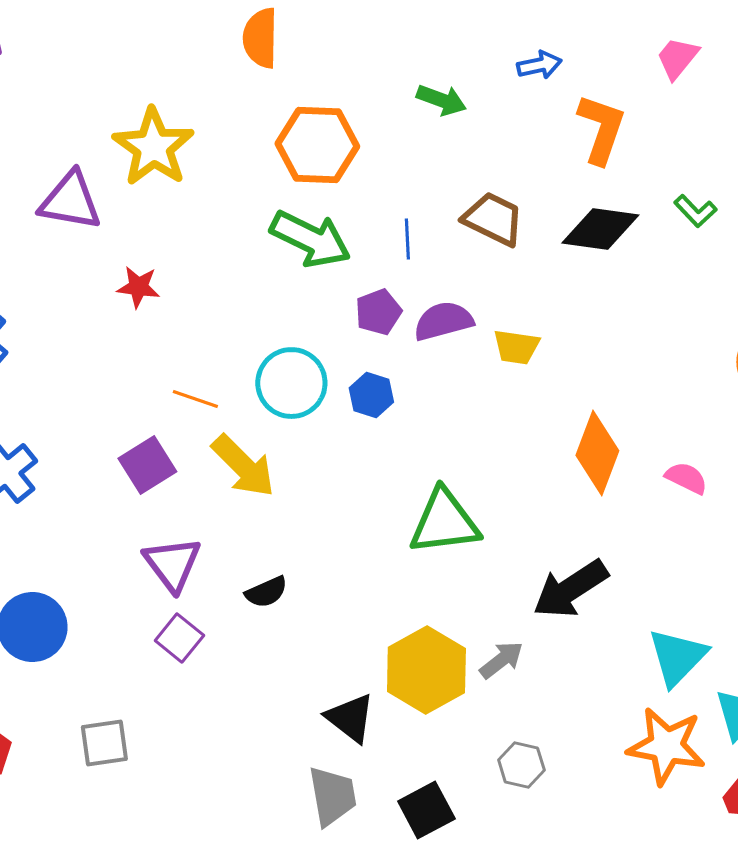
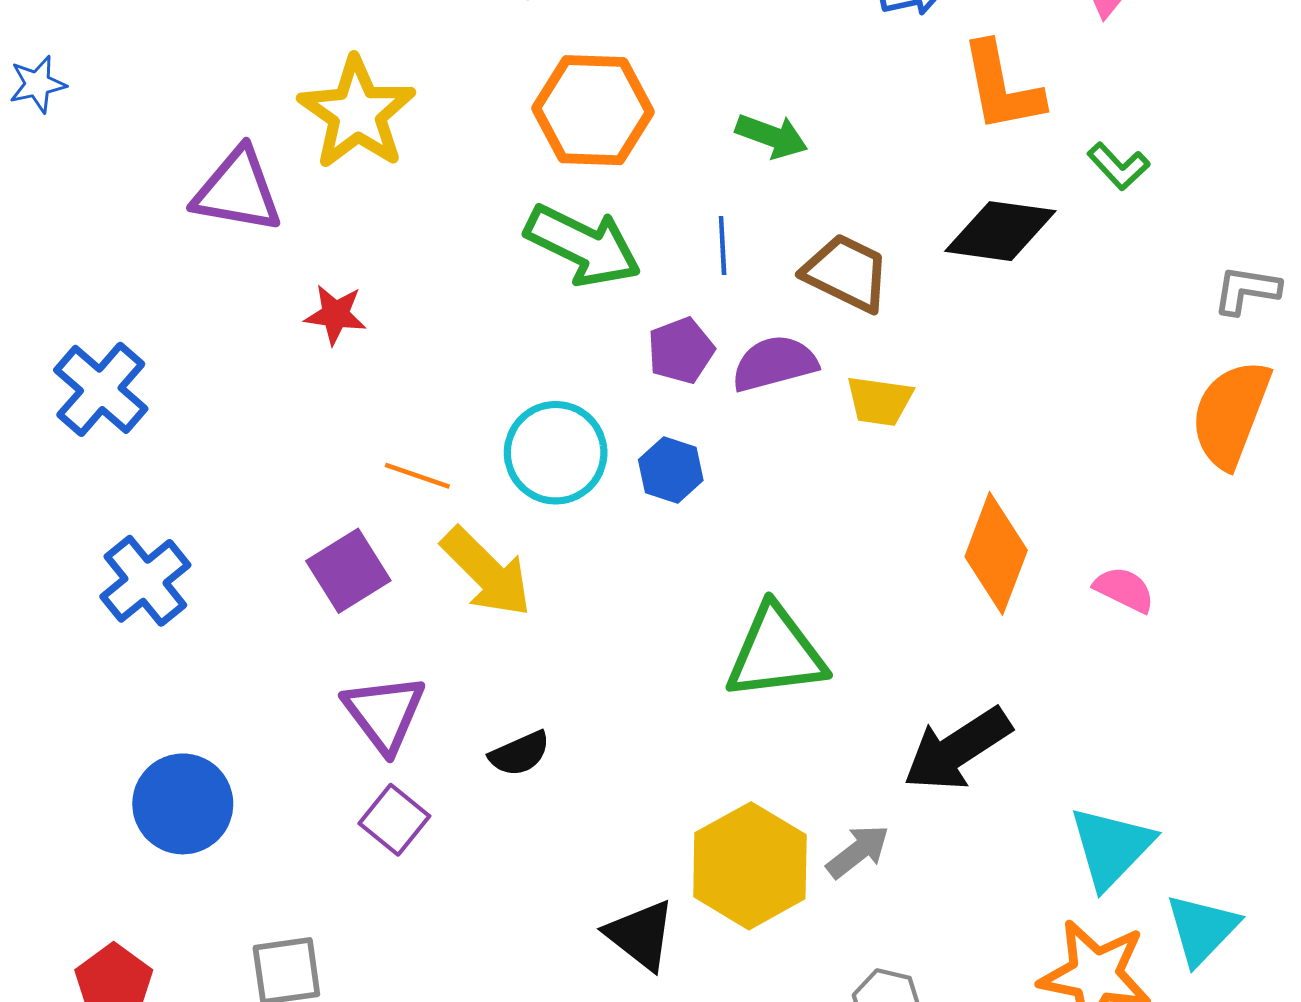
green arrow: (441, 100) -> (772, 136), moved
orange L-shape: (601, 129) -> (1002, 87), turned 150
green L-shape: (695, 211) -> (1118, 166), moved
brown trapezoid: (493, 219) -> (846, 273), moved

